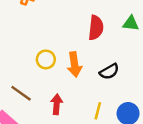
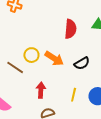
orange arrow: (74, 64) -> (54, 58), turned -48
brown line: (21, 93) -> (15, 67), moved

